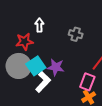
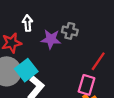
purple star: (56, 67) -> (51, 39), moved

